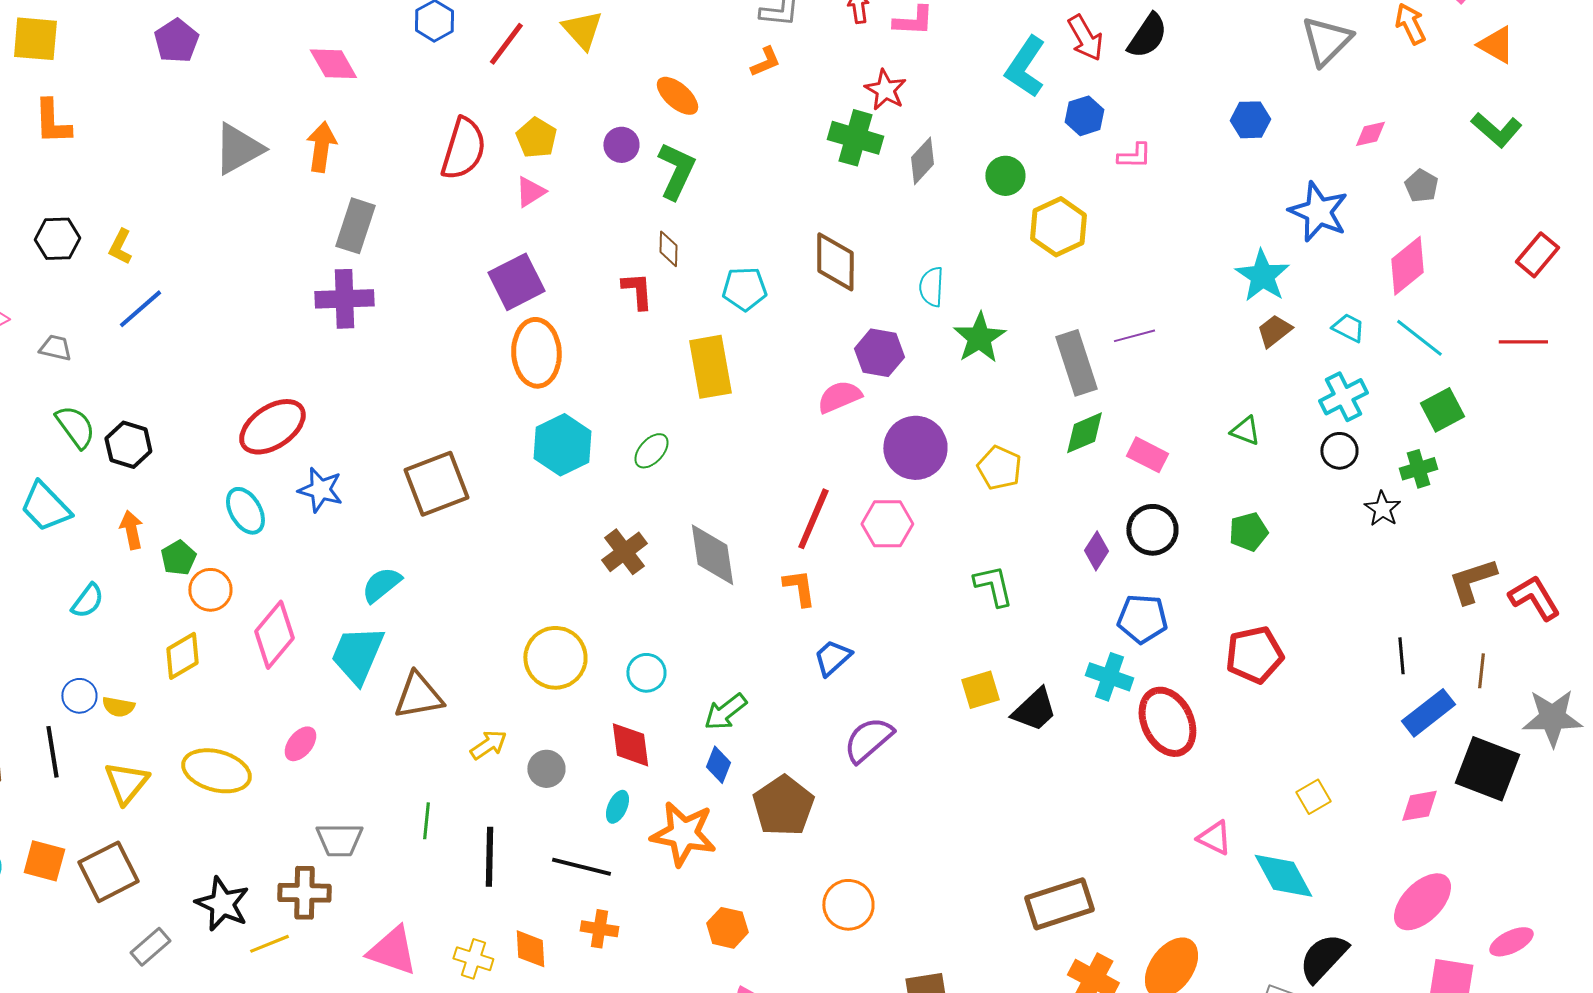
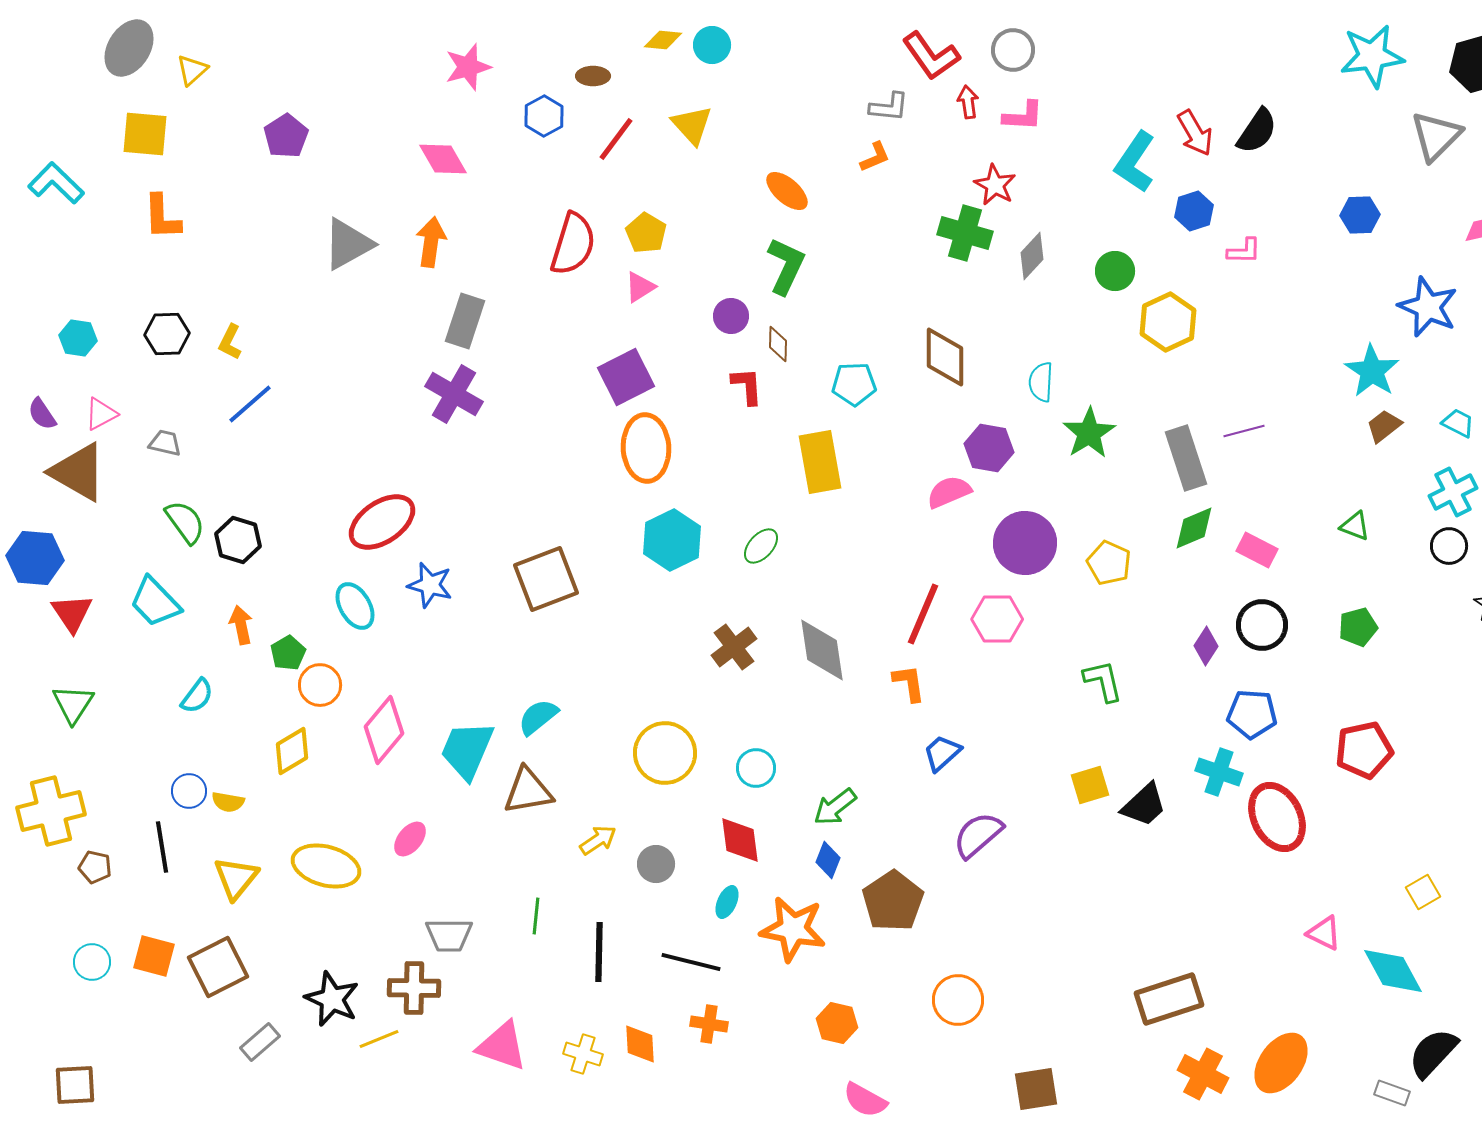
purple circle: (621, 145) -> (731, 316), moved
purple cross: (344, 299) -> (454, 394), turned 32
cyan semicircle: (381, 585) -> (538, 717), moved

